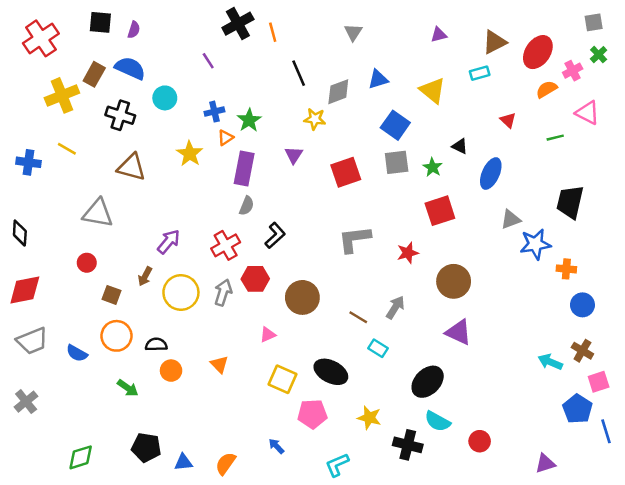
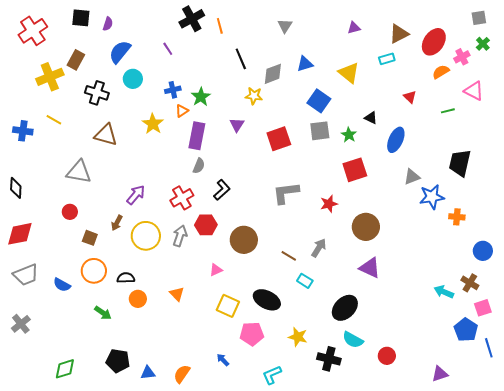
blue semicircle: (130, 68) -> (120, 52), moved, turned -75
blue circle: (582, 305) -> (483, 251), moved

